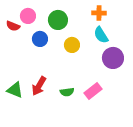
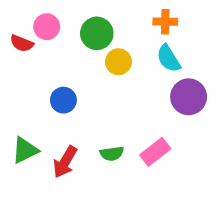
blue circle: (40, 39) -> (63, 100), moved
yellow circle: (72, 45) -> (118, 62), moved
red arrow: (39, 86) -> (65, 162), moved
green triangle: (15, 90) -> (25, 150), turned -48

